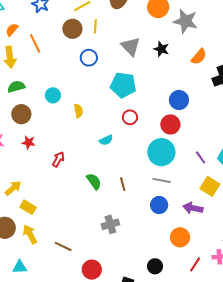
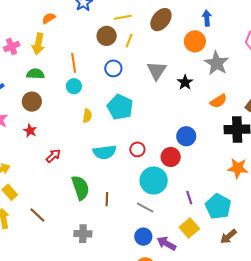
orange line: (35, 43) -> (74, 63), moved
cyan pentagon: (123, 85) -> (120, 107), moved
cyan circle: (53, 95) -> (74, 86), moved
red circle: (130, 117) -> (137, 149), moved
cyan semicircle: (106, 140) -> (105, 152), size x1.6
green semicircle: (94, 181) -> (80, 188), size x1.4
blue circle: (159, 205) -> (143, 237), moved
brown line: (63, 246) -> (37, 215), moved

